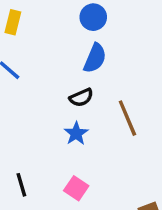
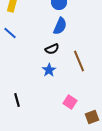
pink square: (76, 188) -> (70, 102), moved

